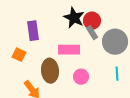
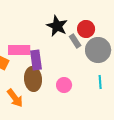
red circle: (92, 21) -> (86, 29), moved
purple rectangle: (33, 31) -> (36, 60), moved
pink rectangle: (69, 50) -> (19, 50), moved

